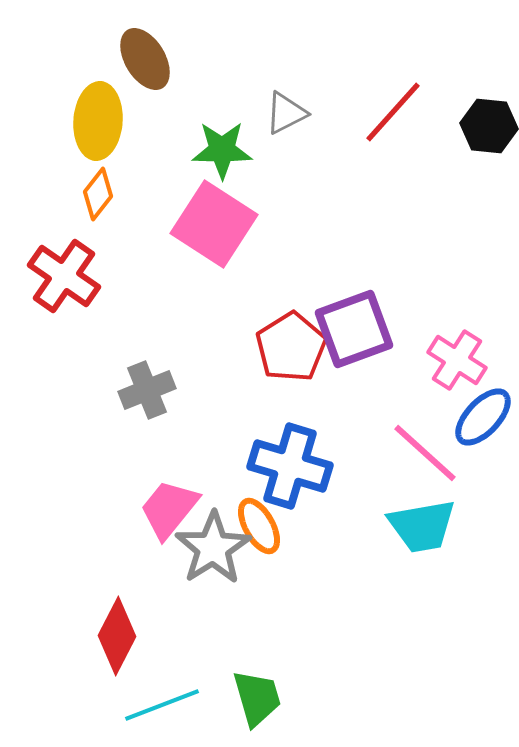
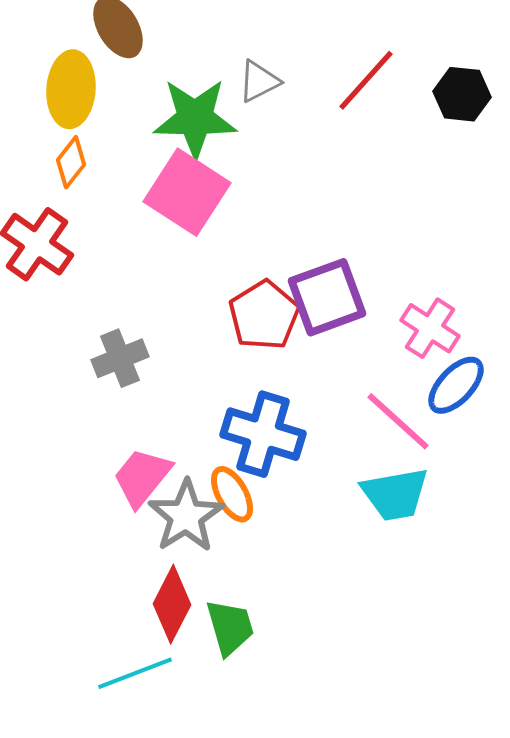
green star: (222, 150) -> (195, 118), size x1.4
red diamond: (117, 636) -> (172, 604), moved
green trapezoid: (257, 698) -> (230, 627), moved

